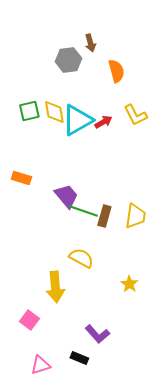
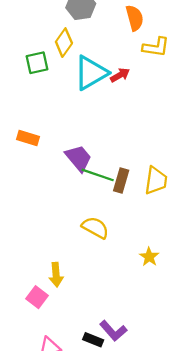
yellow diamond: (54, 112) -> (64, 43), moved, turned 45
yellow L-shape: (135, 115) -> (156, 47), moved, turned -55
yellow arrow: (55, 287) -> (56, 275), moved, size x0.7
purple L-shape: (97, 334) -> (113, 331), moved

